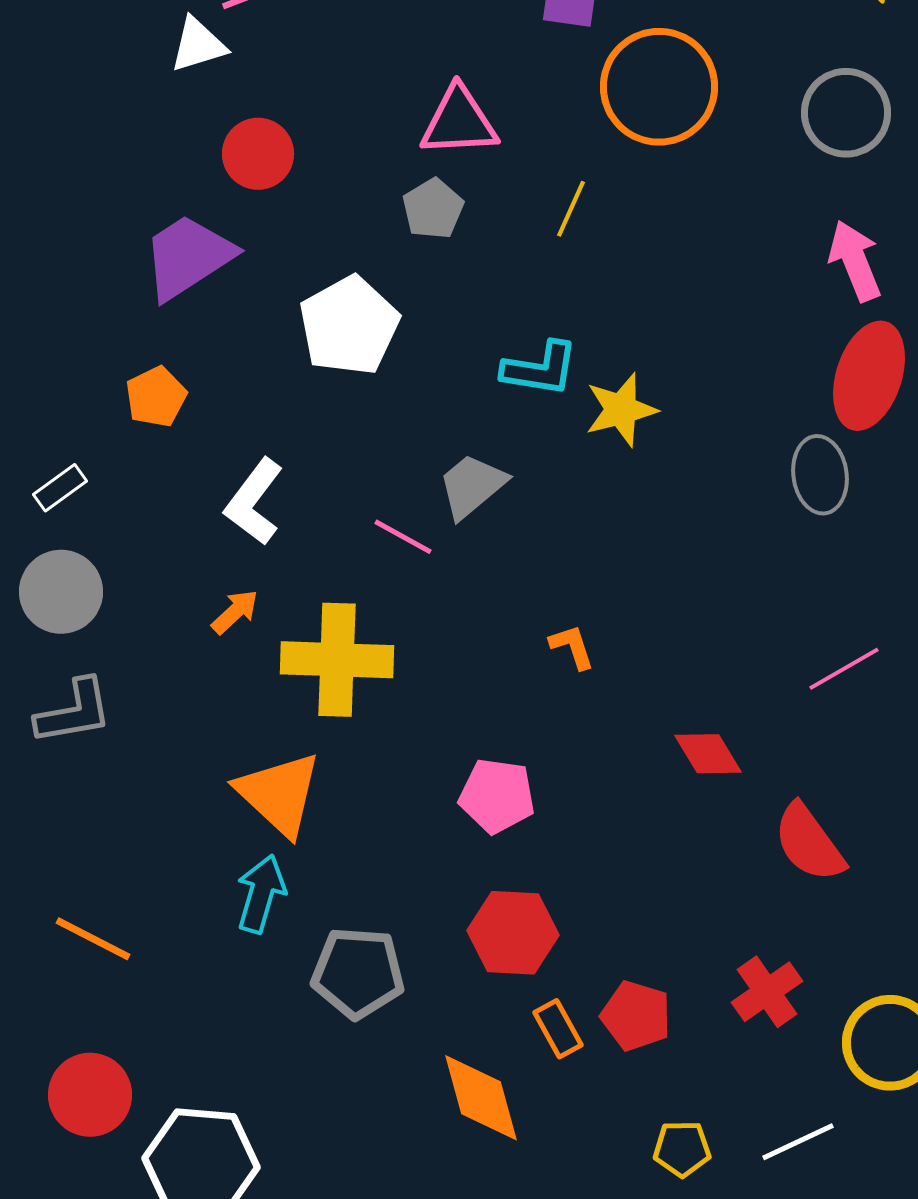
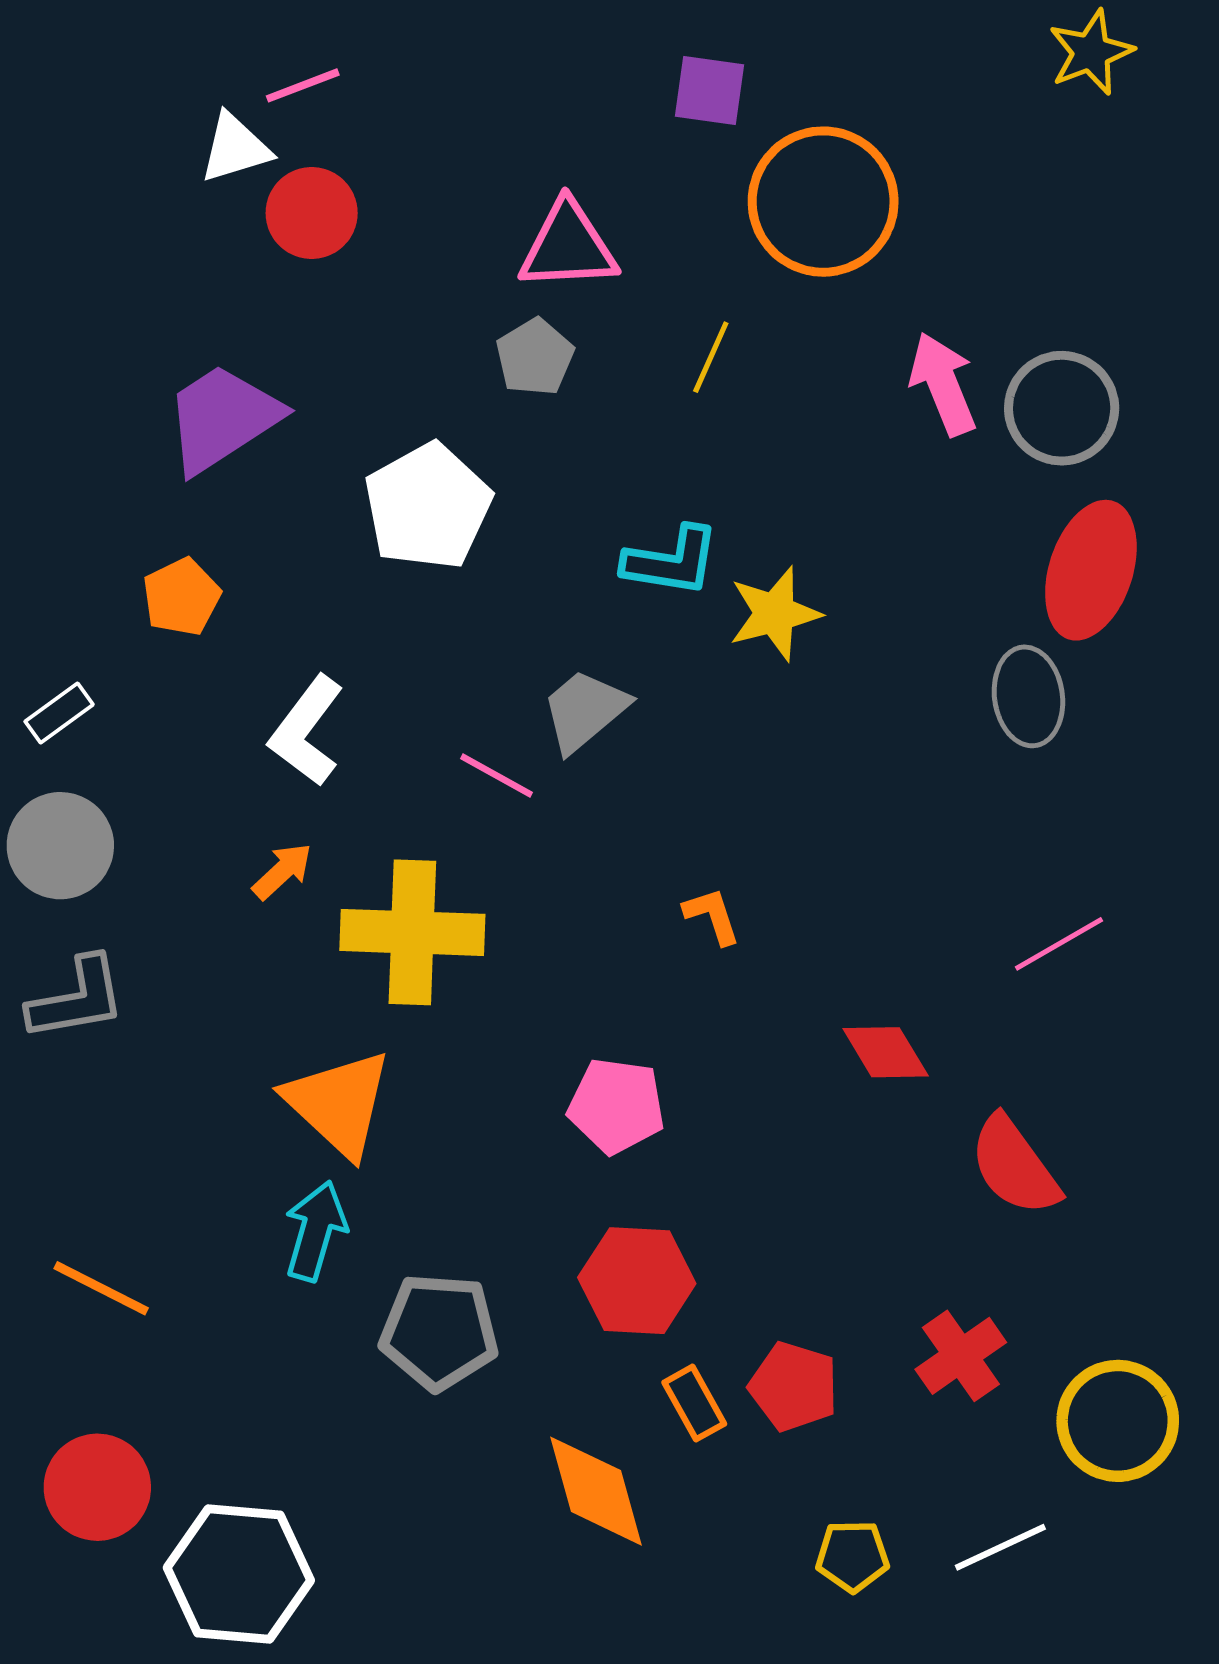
gray circle: (846, 113) -> (1062, 408), moved
red circle: (258, 154) -> (312, 213), moved
pink arrow: (855, 261) -> (943, 384), moved

